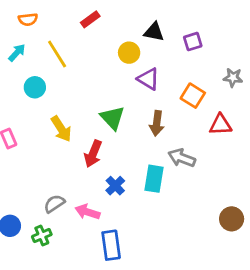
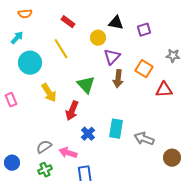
red rectangle: (90, 19) -> (68, 22), moved, turned 72
yellow line: (57, 54) -> (61, 49), moved
purple triangle: (148, 79) -> (112, 57), turned 42
cyan circle: (35, 87) -> (30, 63), size x1.5
brown arrow: (157, 123) -> (118, 79), moved
gray arrow: (182, 158) -> (144, 139), moved
green cross: (42, 236) -> (45, 170), moved

